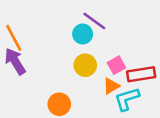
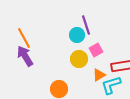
purple line: (94, 21) -> (86, 25), turned 36
pink square: (116, 65) -> (96, 50), moved

